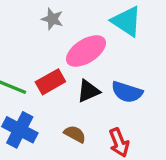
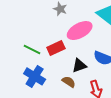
black triangle: (88, 91) -> (79, 66), moved

